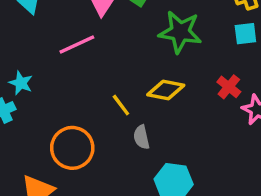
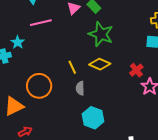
green star: (180, 32) -> (101, 34), moved
pink line: (77, 44) -> (41, 23), moved

